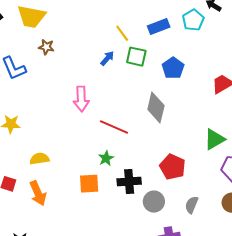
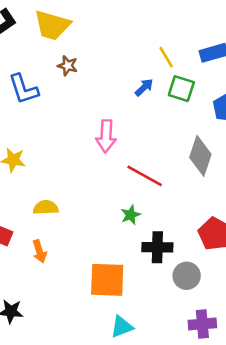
orange square: (89, 184) -> (107, 280), moved, size x1.4
orange arrow: (38, 193) -> (39, 251), size x0.7

